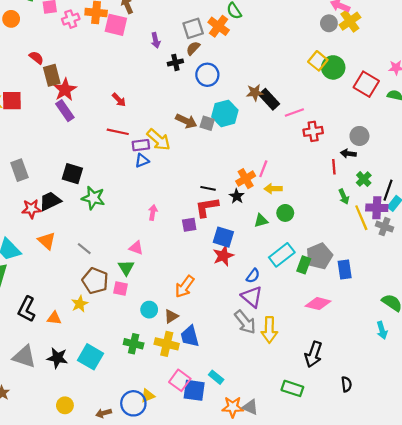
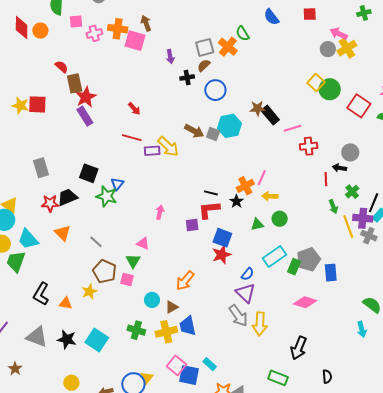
blue triangle: (142, 161) -> (117, 184), moved, turned -32
yellow cross: (167, 344) -> (166, 332), turned -30
yellow triangle: (148, 396) -> (147, 378), turned -32

